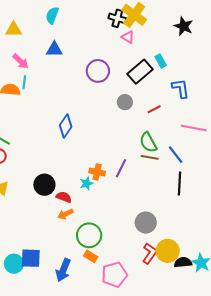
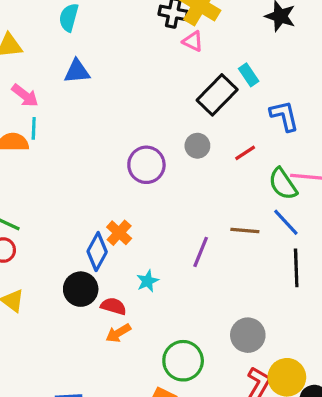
purple circle: (98, 71) -> (146, 165), moved
blue diamond: (66, 126) -> (97, 252), moved
green semicircle: (148, 142) -> (283, 184), moved
orange cross: (97, 172) -> (119, 233), moved, turned 35
green circle: (89, 235) -> (183, 361), moved

